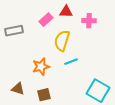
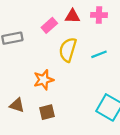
pink cross: (89, 21) -> (99, 15), moved
cyan line: (71, 62) -> (99, 54), moved

